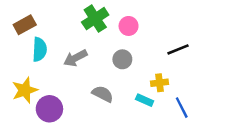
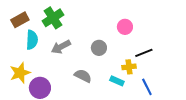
green cross: (95, 19) -> (53, 18), moved
pink circle: (129, 26) -> (125, 27), moved
black line: (178, 49) -> (144, 53), moved

